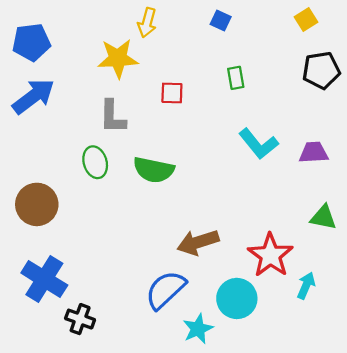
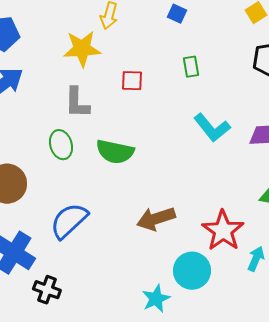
blue semicircle: (165, 290) -> (69, 221), moved

